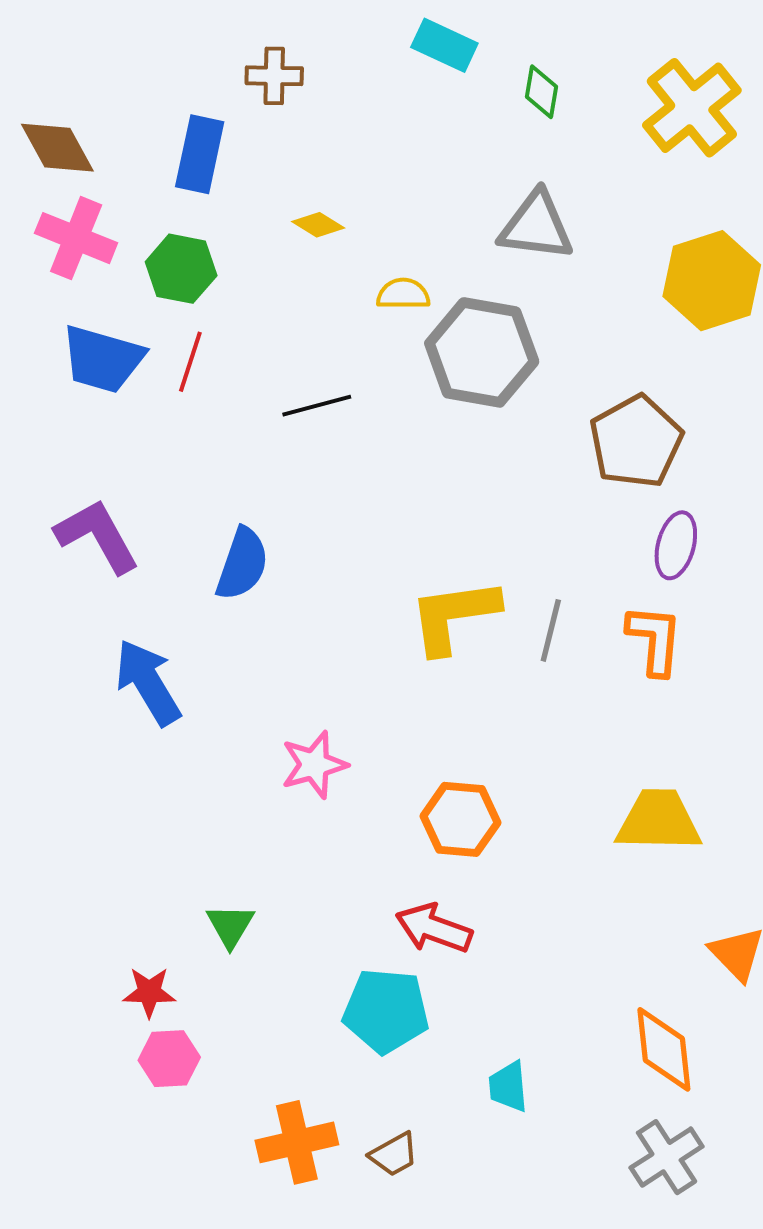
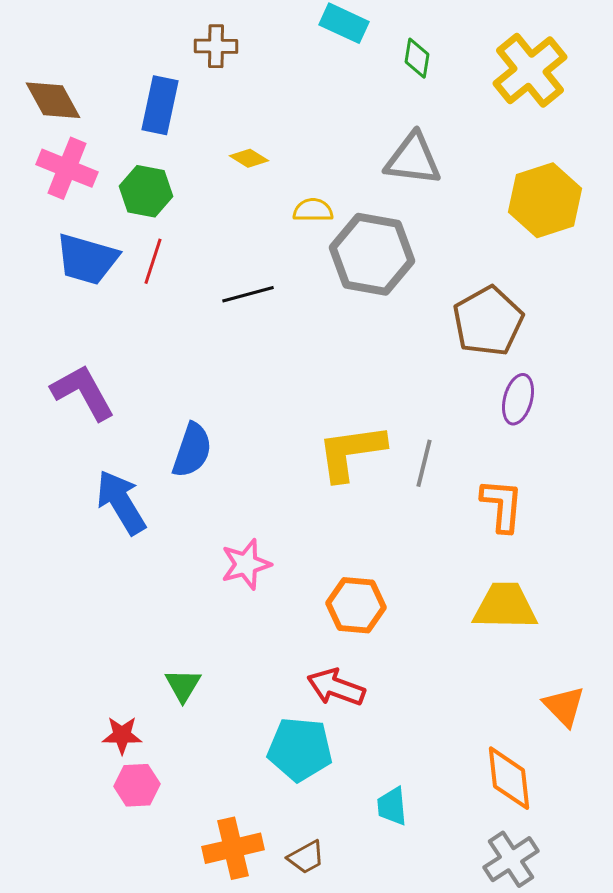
blue semicircle: (242, 564) -> (192, 450), moved
orange L-shape: (655, 640) -> (502, 505), moved

